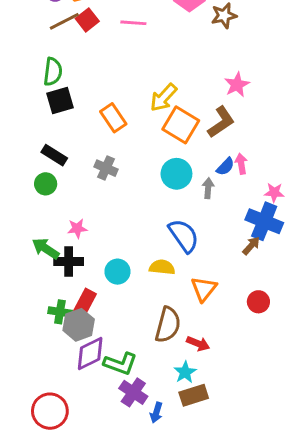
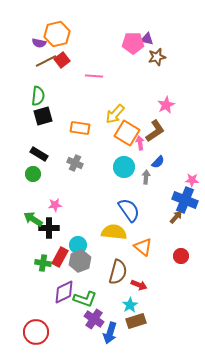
pink line: (133, 23) -> (94, 76), moved
orange rectangle: (113, 118) -> (80, 128), turned -48
pink arrow: (241, 164) -> (140, 143), moved
yellow semicircle: (162, 267) -> (114, 232), size x1.4
cyan circle: (117, 272) -> (78, 245), moved
orange triangle: (204, 289) -> (143, 247), turned -30
gray hexagon: (79, 325) -> (80, 261), moved
blue arrow: (156, 413) -> (110, 333), size x1.5

